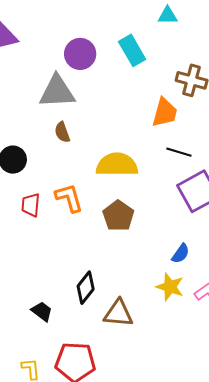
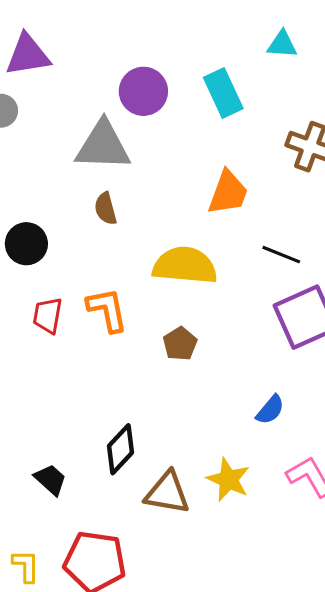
orange trapezoid: (165, 112) -> (228, 193), moved
brown pentagon: (118, 216) -> (180, 344), size x0.7
yellow star: (170, 287) -> (228, 480), moved

